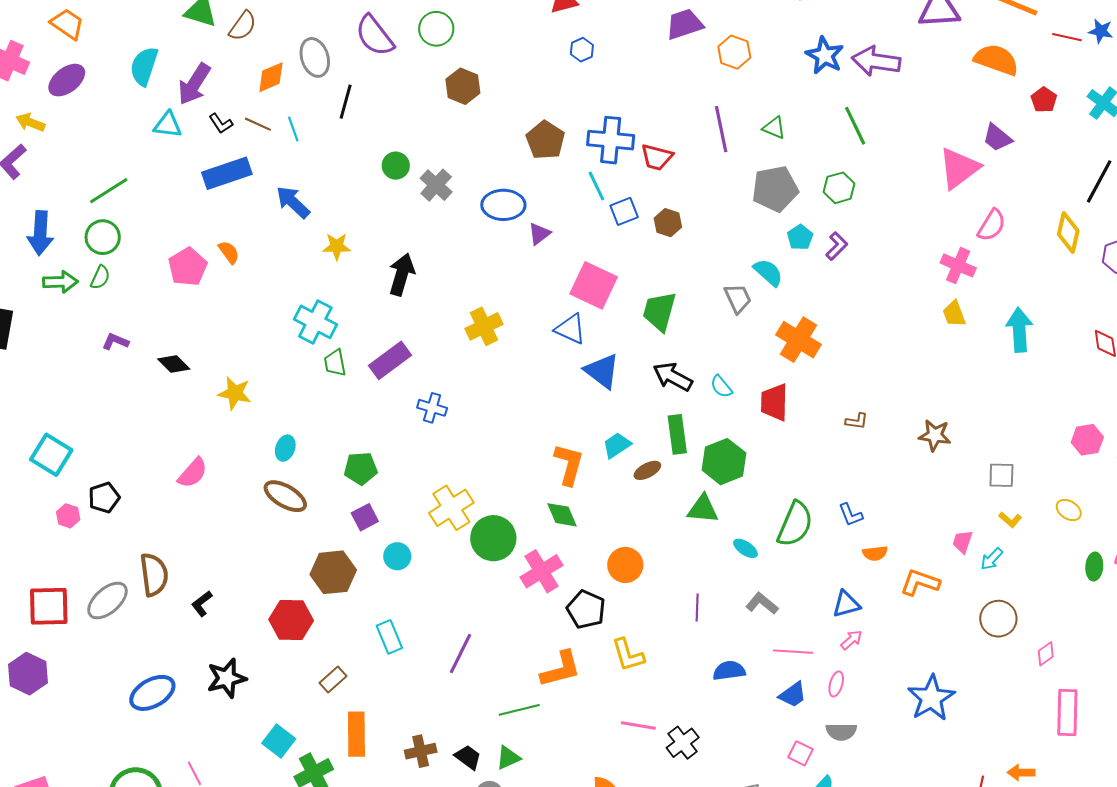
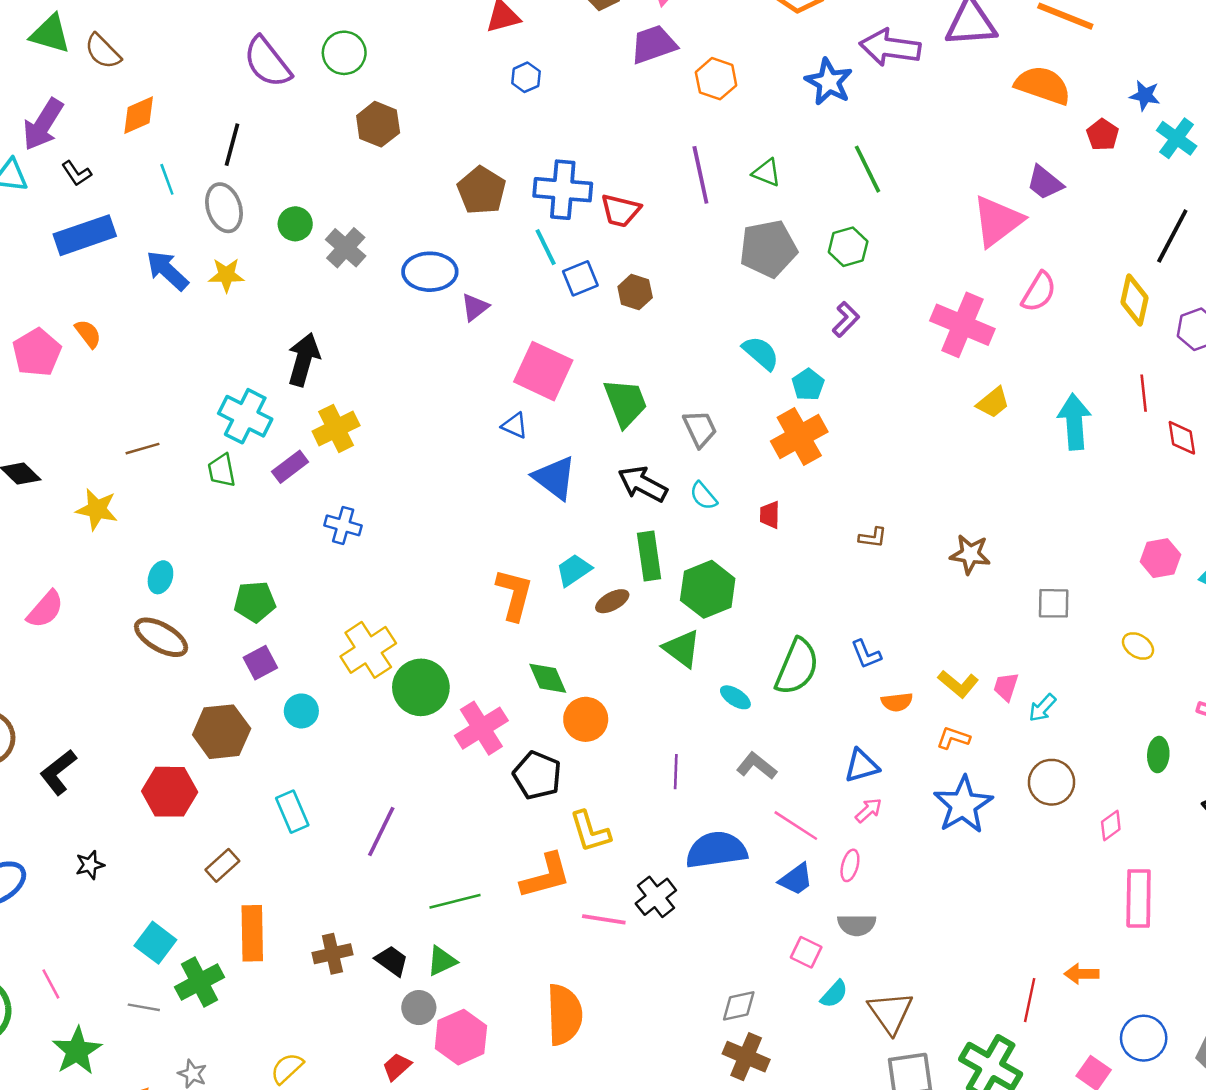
brown semicircle: (243, 26) -> (103, 51), turned 100
blue star: (1101, 31) -> (1145, 95), moved
red line: (1067, 37) -> (1144, 393), moved, turned 72
gray ellipse: (315, 57) -> (224, 208), moved
purple arrow: (876, 61) -> (890, 47), moved
brown line: (258, 124) -> (143, 449), moved, turned -40
cyan pentagon: (800, 237) -> (808, 385), moved
yellow star: (337, 246) -> (226, 275), moved
pink cross: (958, 265) -> (962, 325), moved, size x1.4
gray trapezoid: (738, 298) -> (700, 429), moved
green trapezoid: (659, 311) -> (626, 403), turned 144
yellow trapezoid: (954, 314) -> (993, 403), turned -108
cyan cross: (315, 322) -> (245, 416), moved
yellow cross: (484, 326) -> (336, 428), moved
blue triangle: (570, 329) -> (515, 426), size x0.7
orange cross: (798, 340) -> (799, 437), turned 30
purple rectangle: (390, 360) -> (290, 467), size x0.7
red trapezoid: (774, 402) -> (770, 515), size x0.6
green triangle: (703, 509) -> (682, 649), turned 32
green diamond: (562, 515) -> (548, 678), moved
yellow L-shape: (1010, 520) -> (958, 684), moved, size x1.4
green ellipse: (1094, 567) -> (1158, 755), moved
orange L-shape: (920, 582) -> (953, 738), size x0.7
black L-shape: (202, 604) -> (58, 772), size x1.4
pink line: (793, 652) -> (796, 826), turned 30
orange L-shape: (561, 669) -> (546, 876), moved
blue semicircle: (729, 671) -> (716, 850), size x1.5
black star: (227, 678) -> (90, 865), size x0.6
blue star: (931, 698) -> (963, 805), moved
black cross: (683, 743) -> (656, 897), moved

